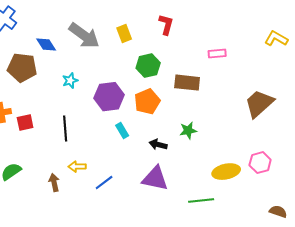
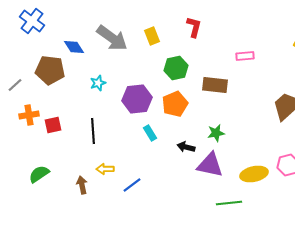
purple triangle: (155, 179) -> (210, 165), moved

